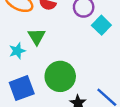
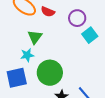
cyan star: (17, 51) -> (27, 55), moved

